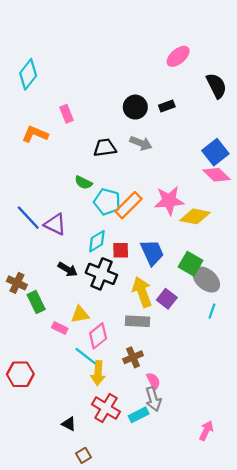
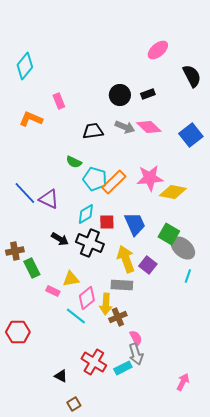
pink diamond: (216, 175) -> (149, 127), moved
brown cross: (17, 283) -> (15, 251), turned -36
yellow arrow: (98, 373) -> (106, 304), moved

